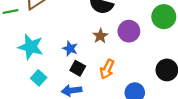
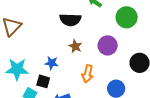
purple circle: (129, 31) -> (108, 45), moved
black square: (78, 68) -> (43, 81), moved

